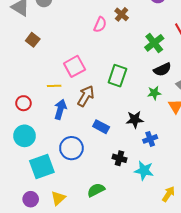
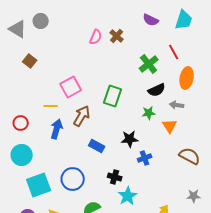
pink semicircle: (100, 25) -> (96, 37), moved
blue circle: (71, 148) -> (73, 179), moved
cyan star: (144, 171) -> (128, 196), moved, turned 30

